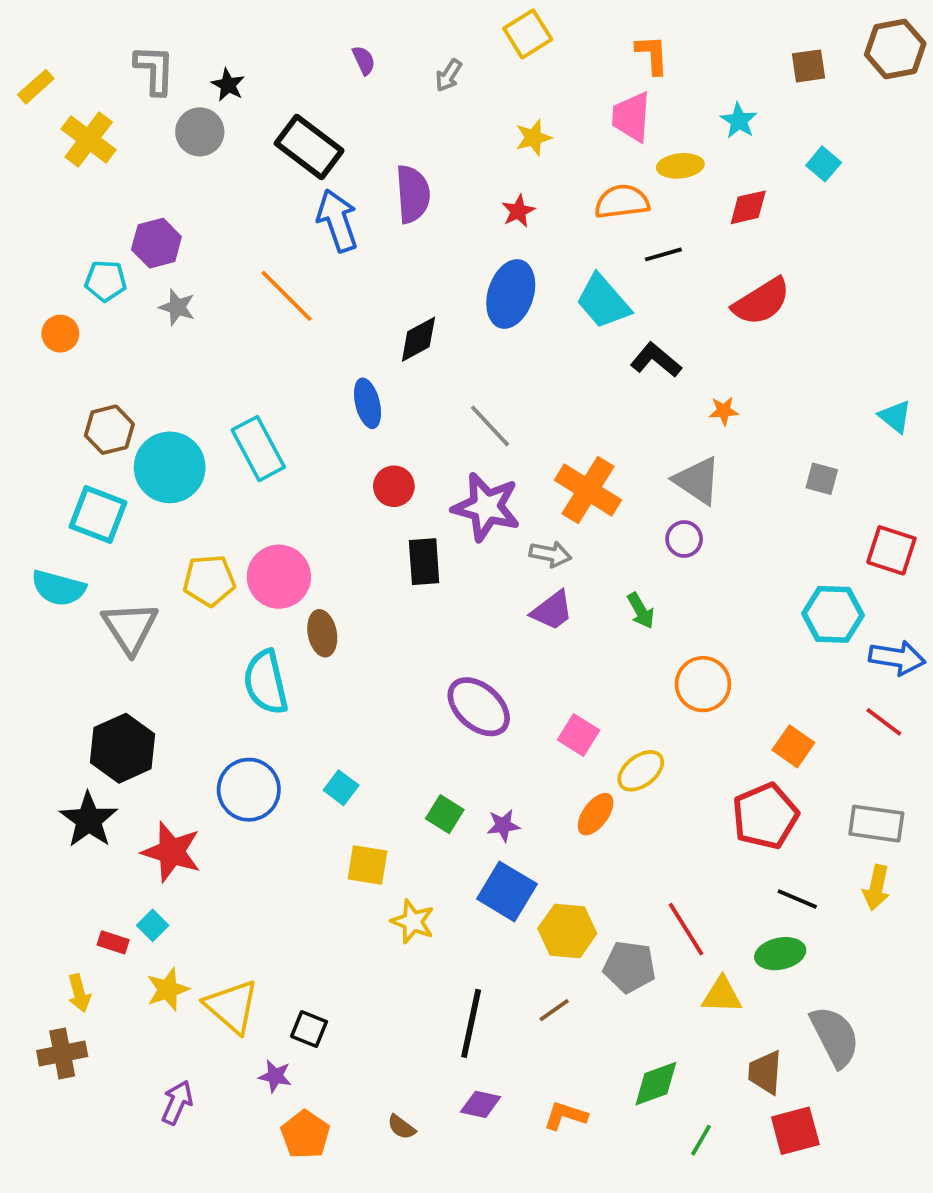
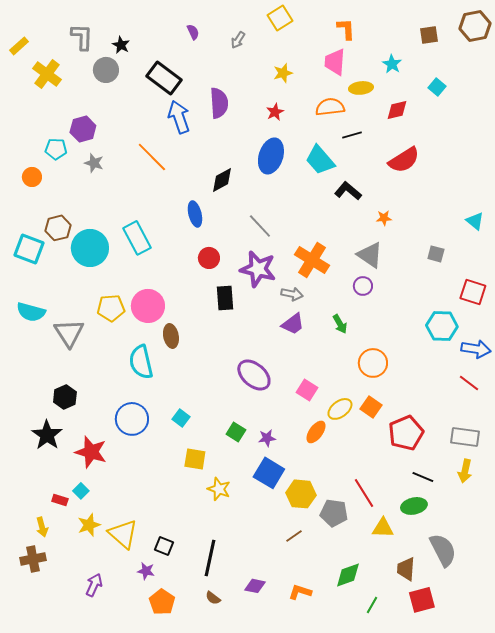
cyan square: (98, 515) -> (29, 249), moved
orange square: (793, 746) -> (371, 407), moved
black hexagon: (123, 748) -> (65, 397), size x0.7
black line: (471, 1023) -> (210, 558), moved

